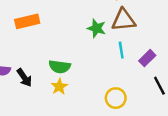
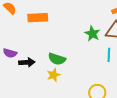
black arrow: (24, 78) -> (27, 62), turned -70

